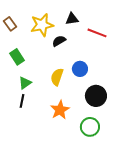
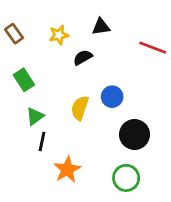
yellow star: (42, 25) -> (59, 35), size x0.6
red line: (97, 33) -> (153, 48), moved
black line: (22, 101) -> (42, 142), moved
orange star: (60, 110) -> (67, 170), moved

